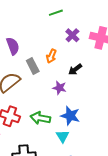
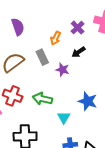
purple cross: (72, 35) -> (78, 28), moved
gray rectangle: (33, 66) -> (42, 57), moved
blue star: (70, 116) -> (88, 101), moved

